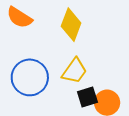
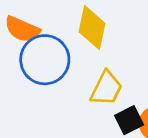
blue circle: (30, 77) -> (45, 60), moved

